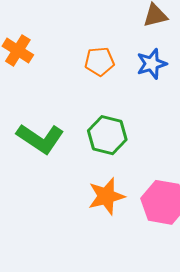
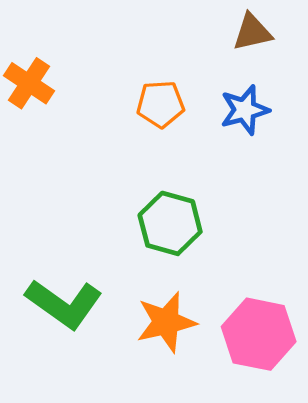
green L-shape: (40, 138) -> (64, 304), moved

